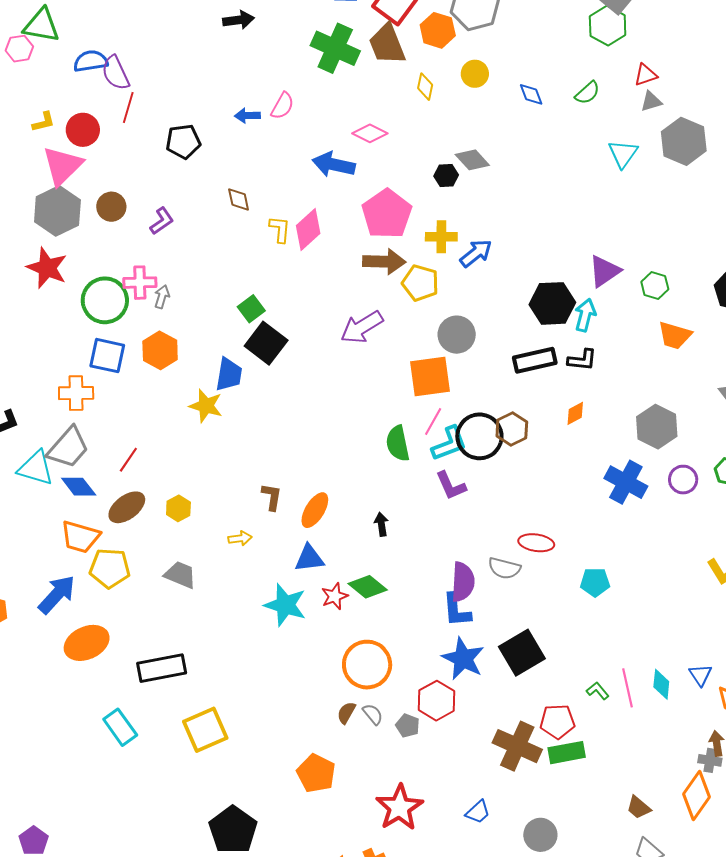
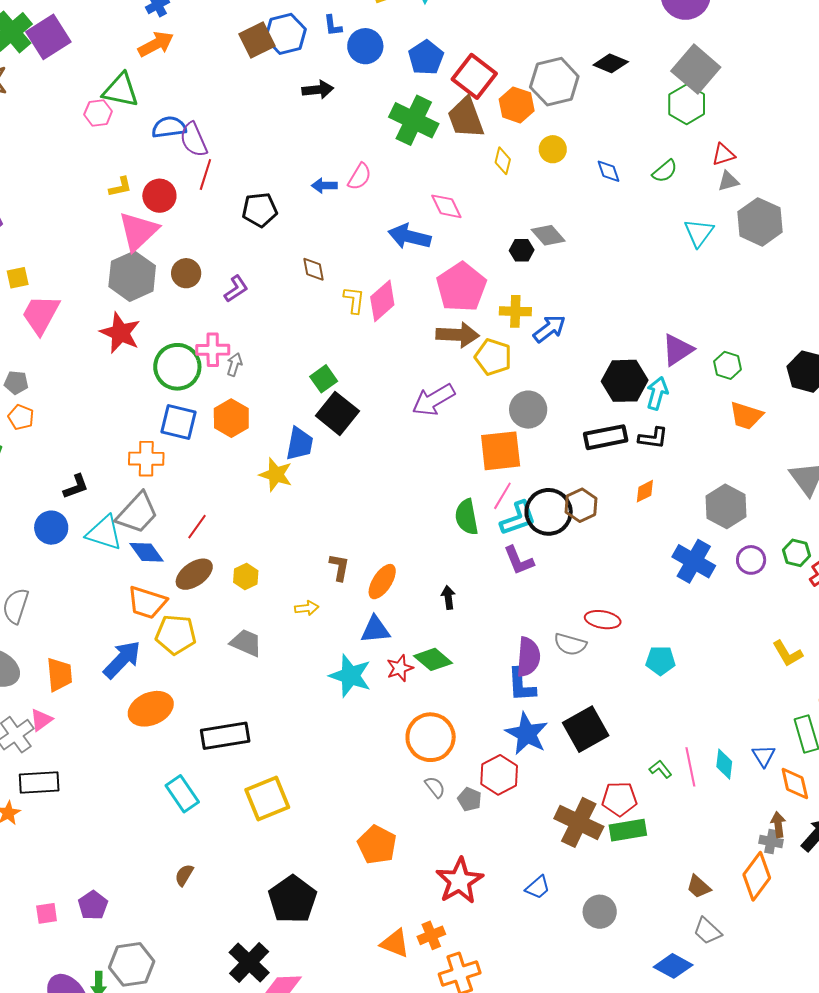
pink diamond: (370, 133) -> (446, 206), turned 36
brown semicircle: (346, 713) -> (184, 875), moved

